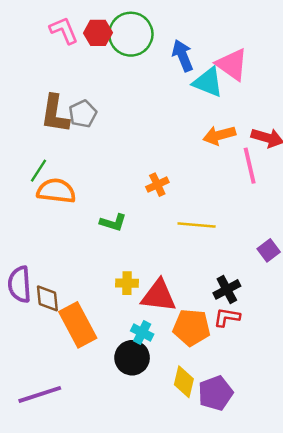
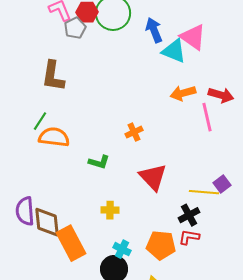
gray pentagon: (83, 114) -> (75, 28), moved
yellow line: (197, 225) -> (204, 192), moved
red triangle: (159, 296) -> (153, 177), moved, turned 40
brown diamond: (47, 298) -> (47, 222), size x1.4

